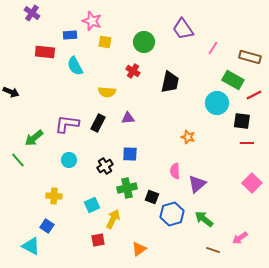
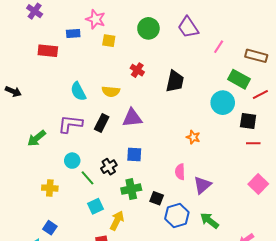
green circle: (144, 42) -> (148, 28), moved
cyan semicircle: (75, 66) -> (78, 91), moved
purple triangle: (128, 118) -> (132, 118), size x1.5
green line: (18, 160) -> (87, 178), moved
yellow cross: (54, 196) -> (50, 188), moved

